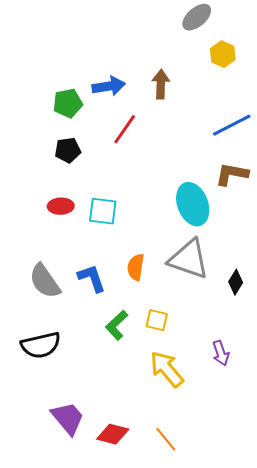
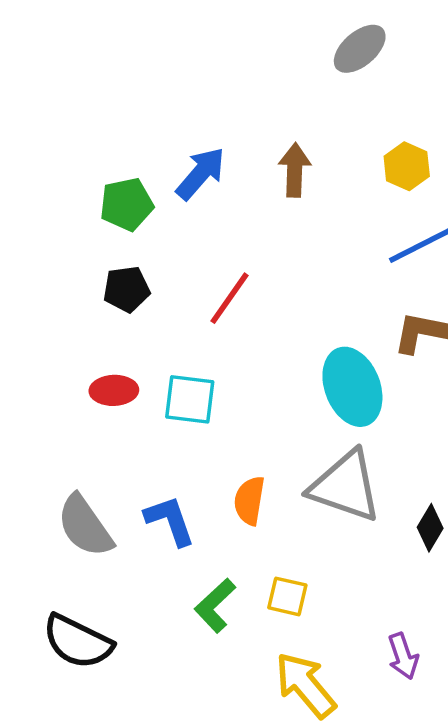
yellow hexagon: (223, 54) -> (407, 166), moved
blue arrow: (109, 86) -> (201, 174), turned -40
red line: (125, 129) -> (230, 298), moved
black semicircle: (41, 345) -> (78, 642), turned 39

